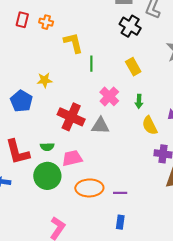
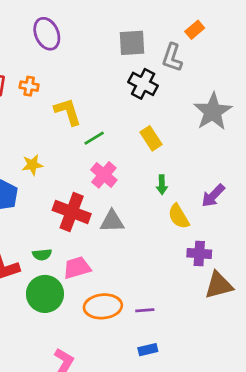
green line: (91, 64) -> (94, 138), turned 63
pink cross: (109, 96) -> (104, 175), moved
blue rectangle: (120, 222) -> (148, 350), turned 72

